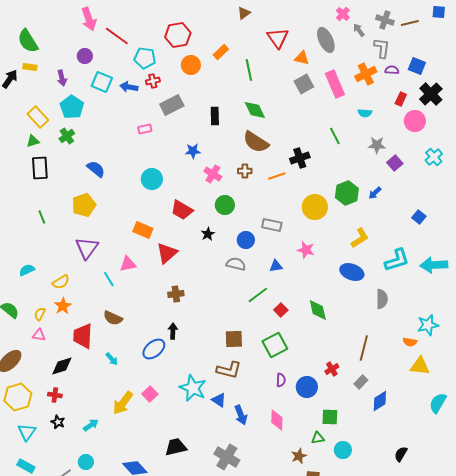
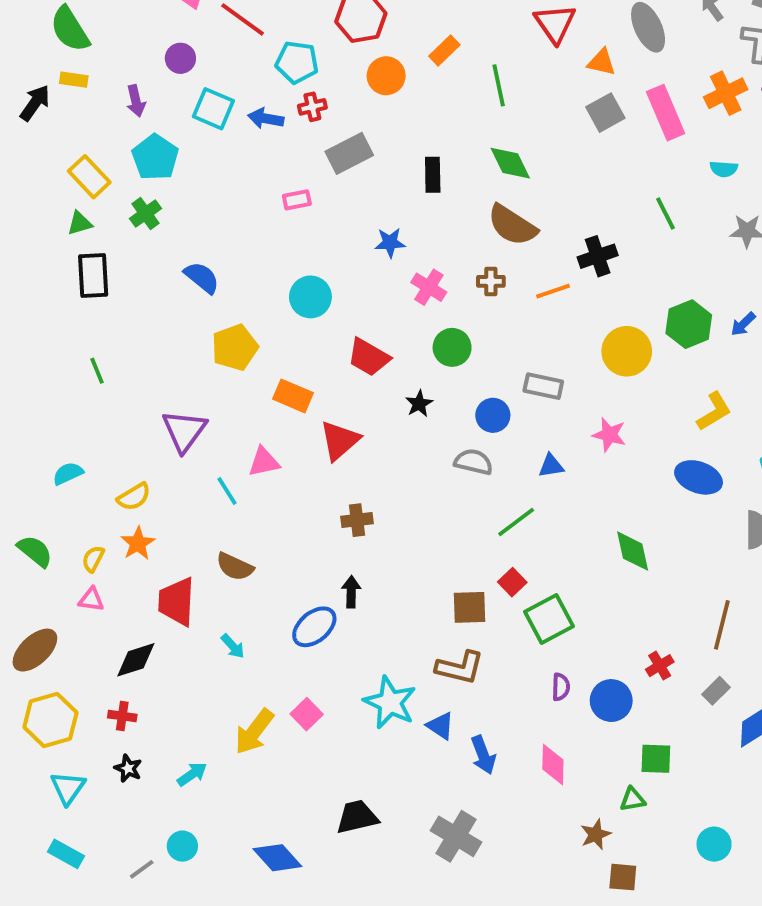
yellow pentagon: (84, 205) -> (235, 347), moved
red square: (281, 310) -> (512, 582), moved
cyan circle: (343, 450) -> (714, 844), moved

